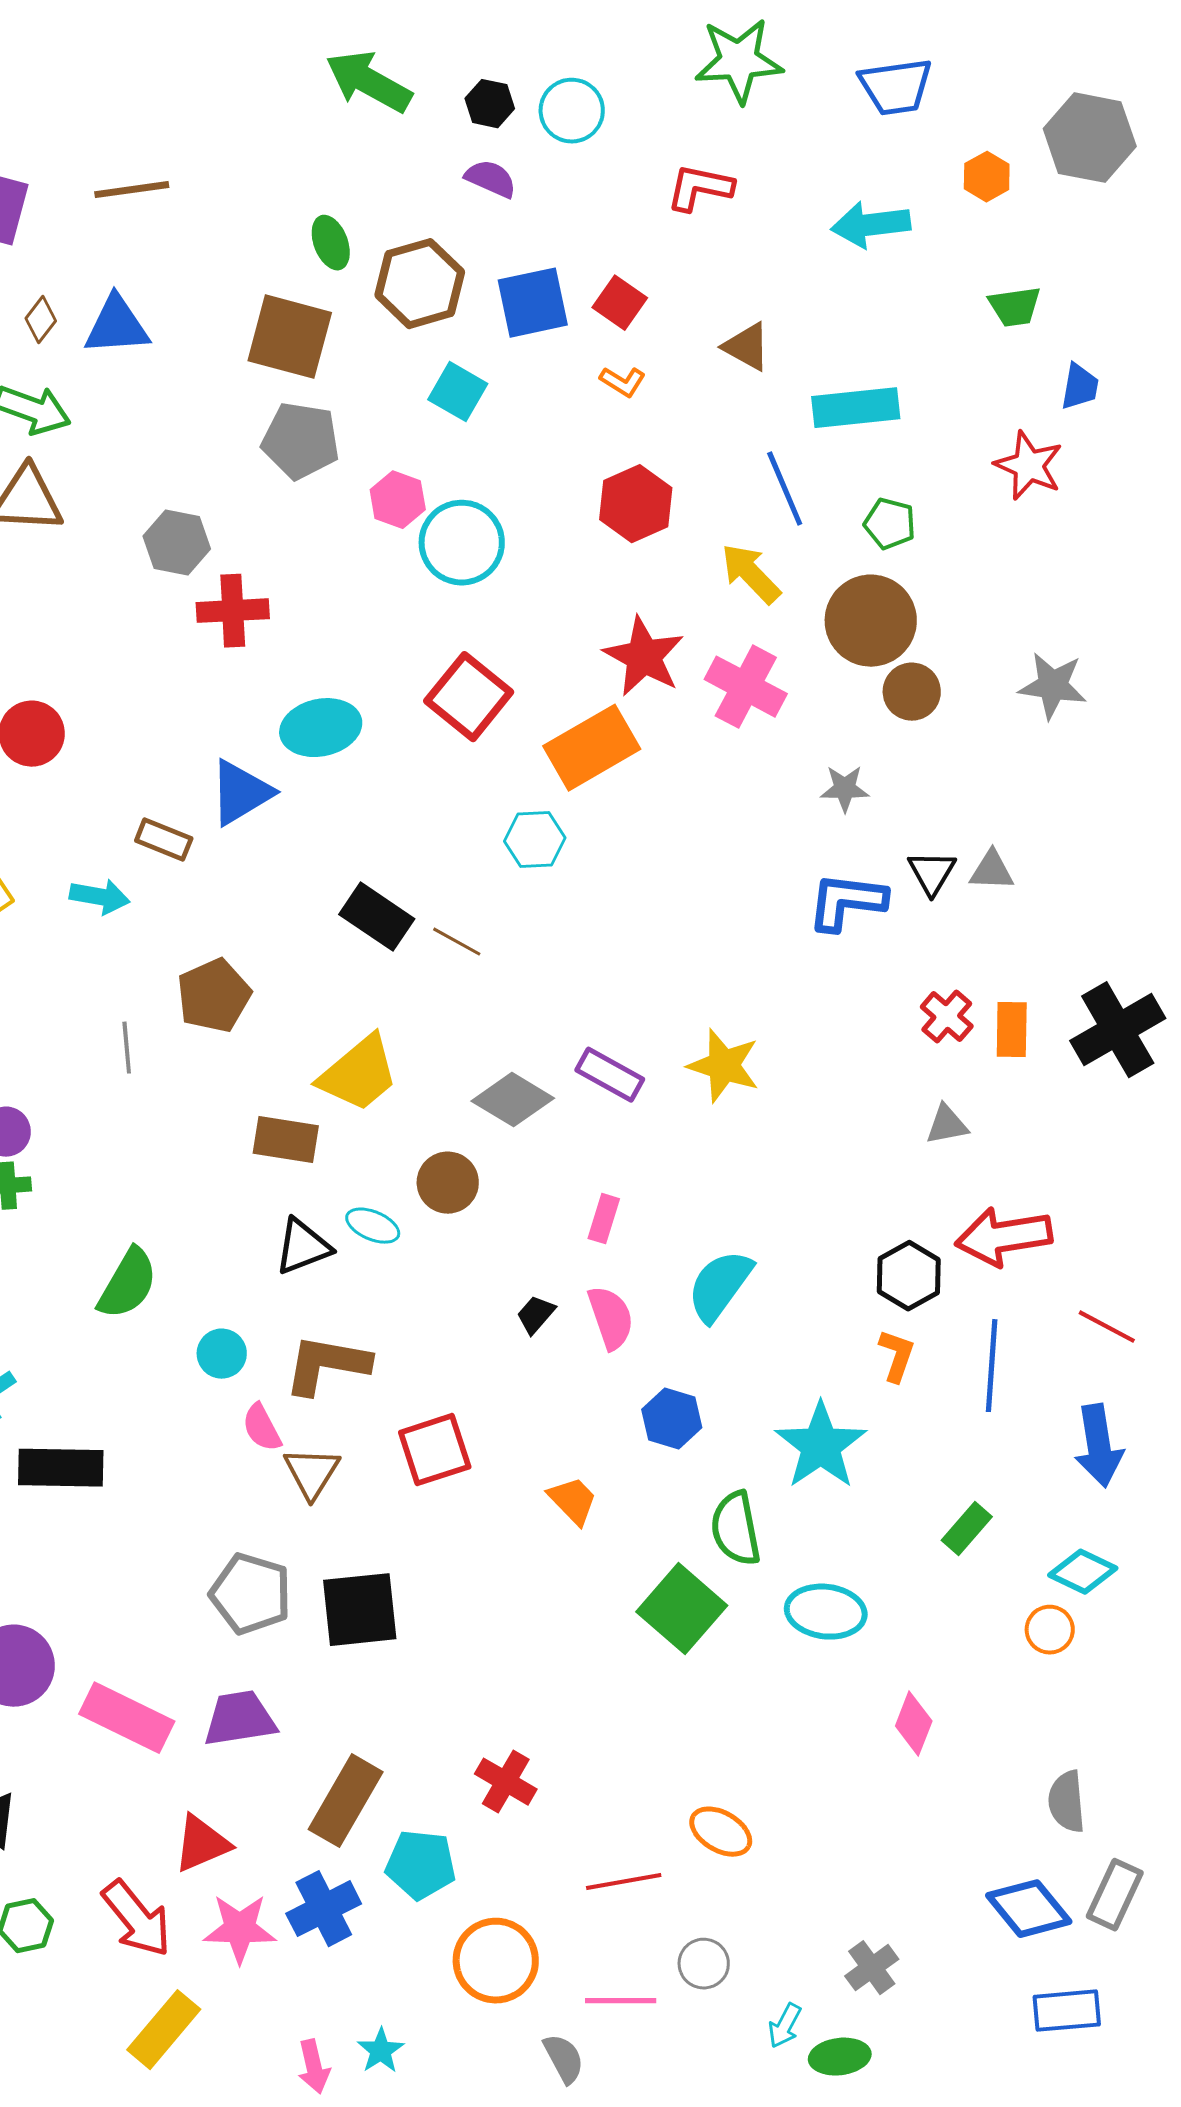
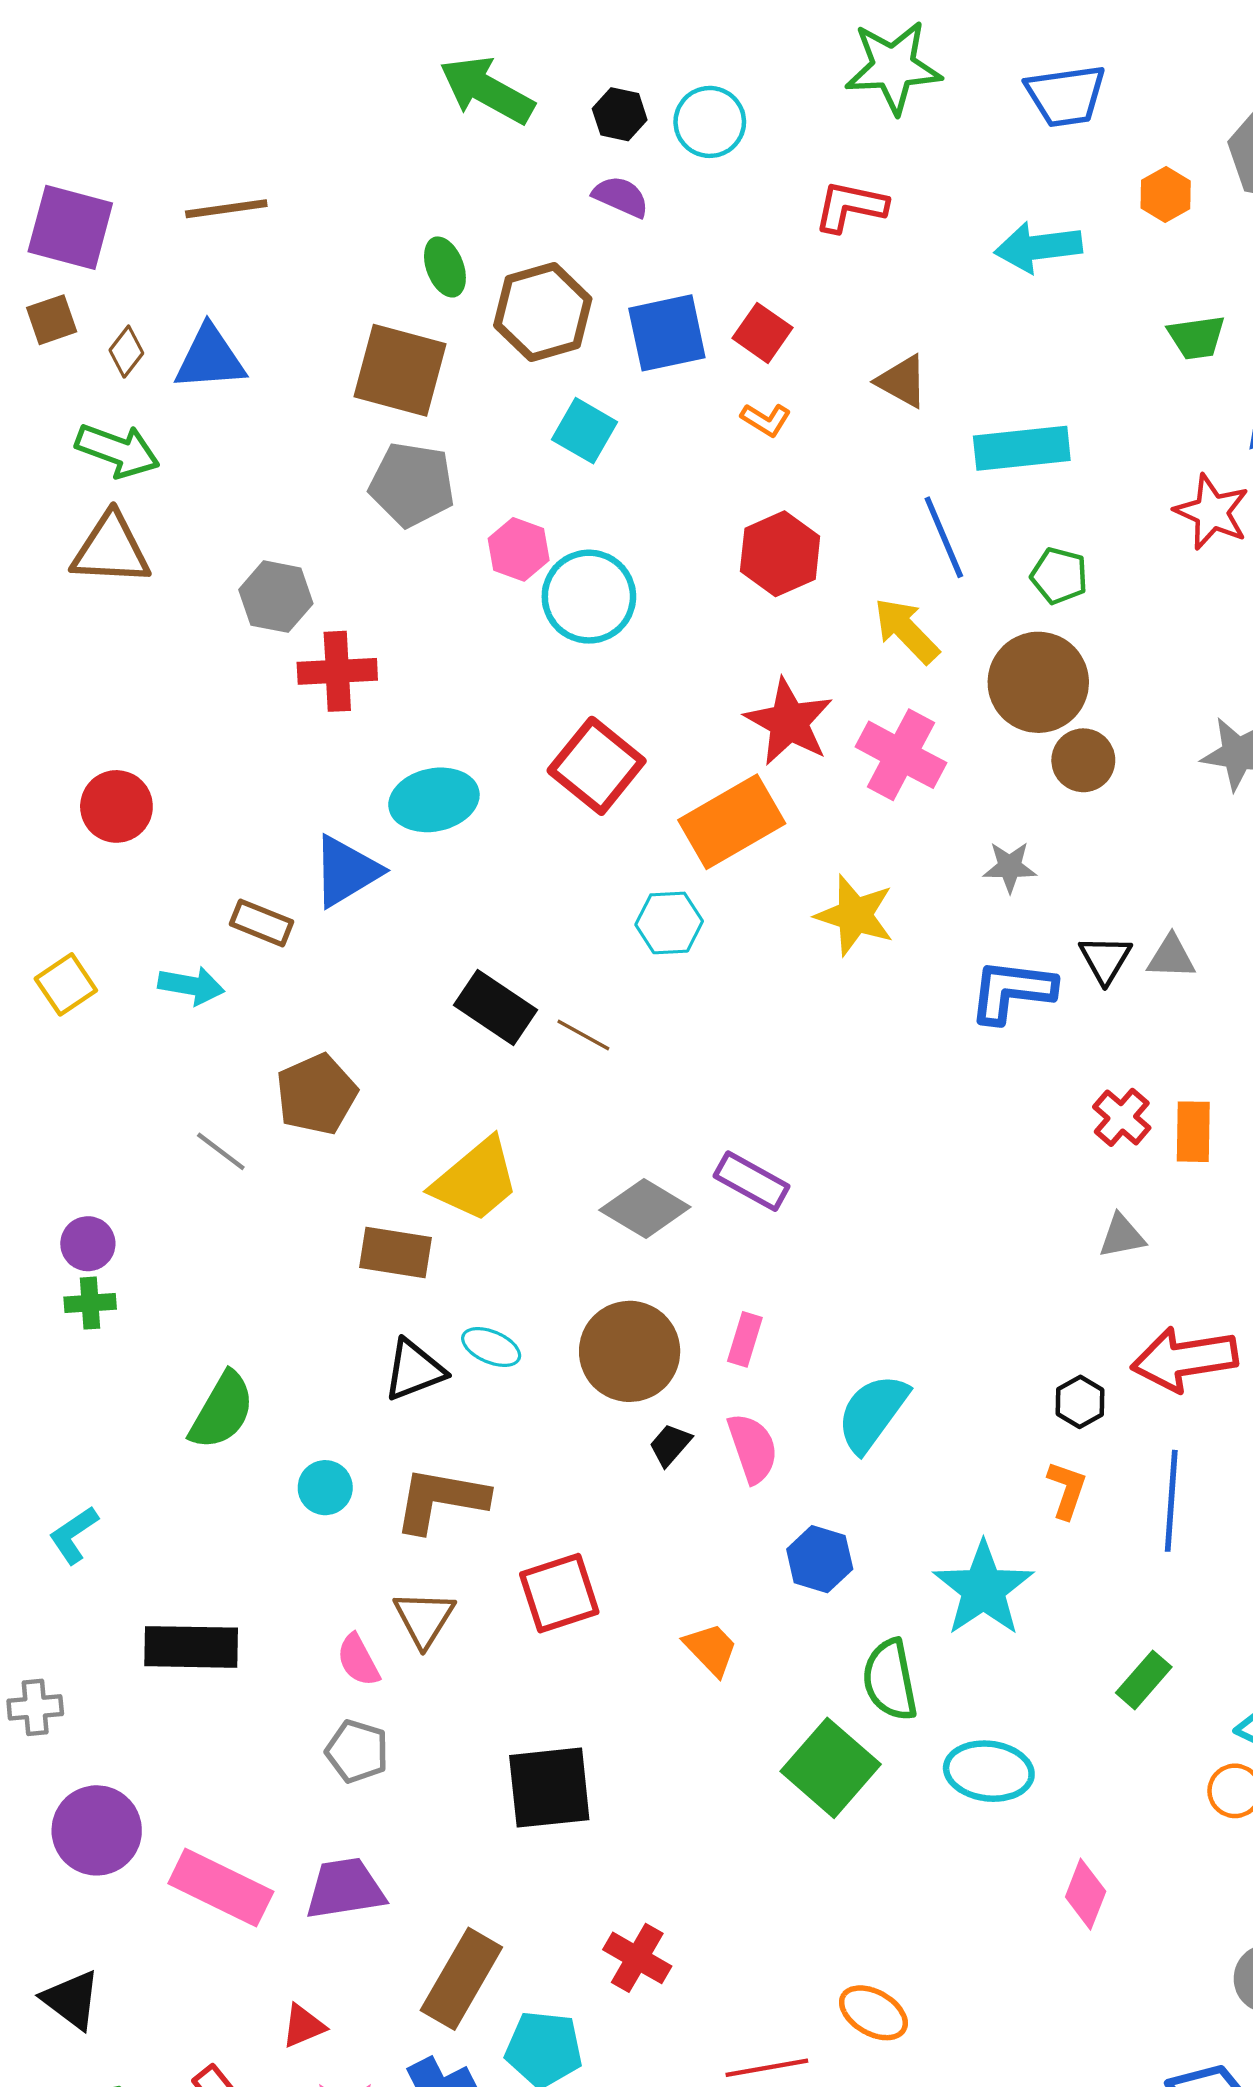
gray line: (127, 1048) -> (221, 1151), turned -48
yellow star: (724, 1066) -> (855, 915), moved
brown circle: (448, 1183) -> (630, 1351), moved, size x1.5
black hexagon: (909, 1276) -> (1080, 1402), size x0.7
pink semicircle: (262, 1428) -> (358, 1660), moved
black rectangle: (61, 1468) -> (191, 1647), moved
gray pentagon: (251, 1594) -> (357, 1751), size x0.7
black square: (360, 1610) -> (549, 1788), moved
red triangle: (202, 1844) -> (303, 2026), size x0.7

